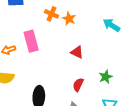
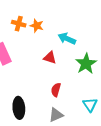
cyan arrow: (111, 25) -> (67, 39), moved
green star: (106, 77) -> (86, 64), moved, size x1.5

